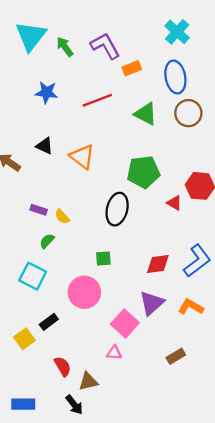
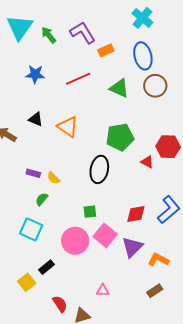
orange L-shape: (191, 307) -> (158, 260), moved
pink square: (125, 323) -> (105, 235), moved

